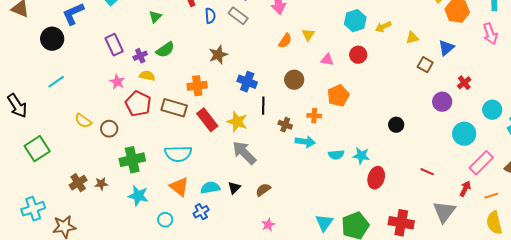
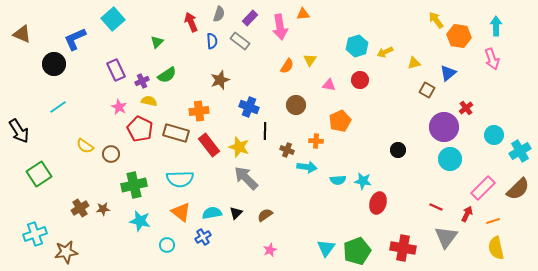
purple circle: (442, 102) -> (444, 127), size x1.5
cyan circle: (464, 134) -> (450, 159), moved
red line: (427, 172) -> (436, 207), moved

